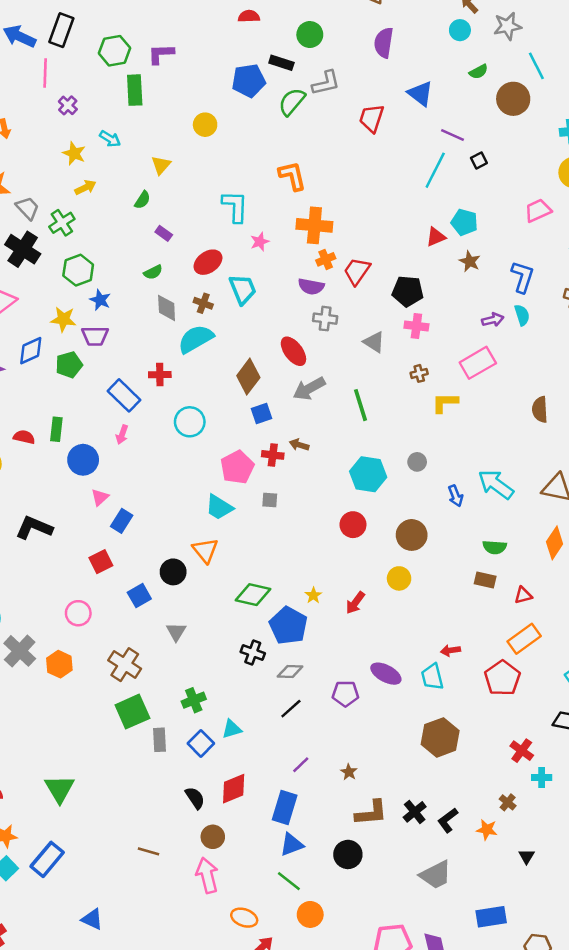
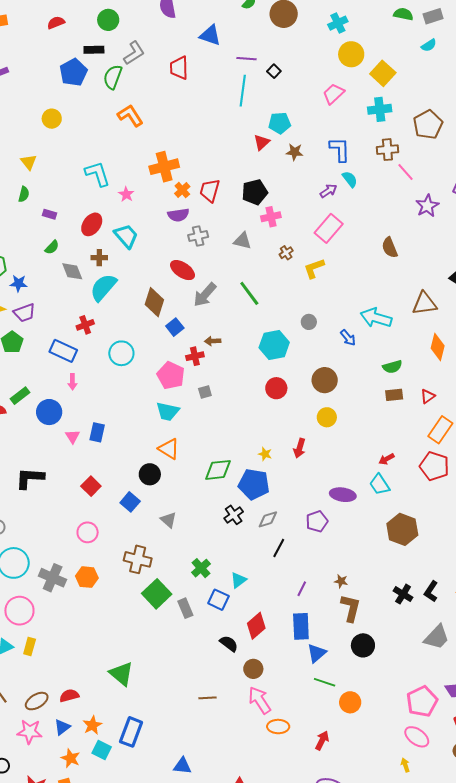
orange L-shape: (292, 176) -> (130, 116), moved
green rectangle: (56, 429) -> (20, 396), turned 66
blue rectangle: (122, 521) -> (97, 432), moved
black cross: (253, 653) -> (234, 515), turned -36
brown L-shape: (371, 813) -> (351, 608), moved, turned -52
orange ellipse: (244, 918) -> (278, 727), moved

